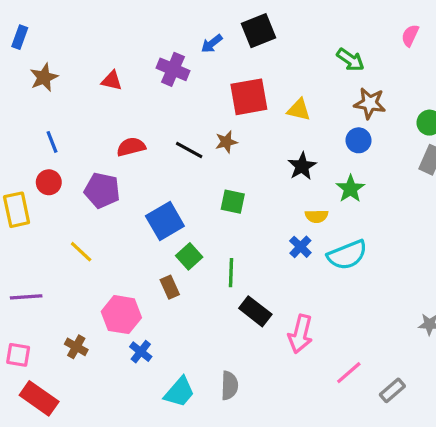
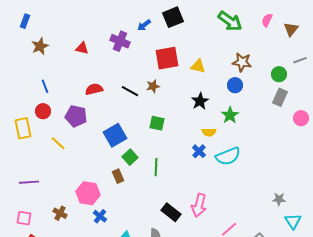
green arrow: (350, 60) -> (230, 21), moved, size x1.4
yellow line: (81, 252) -> (58, 143), moved
black rectangle: (255, 311) -> (171, 212), moved

